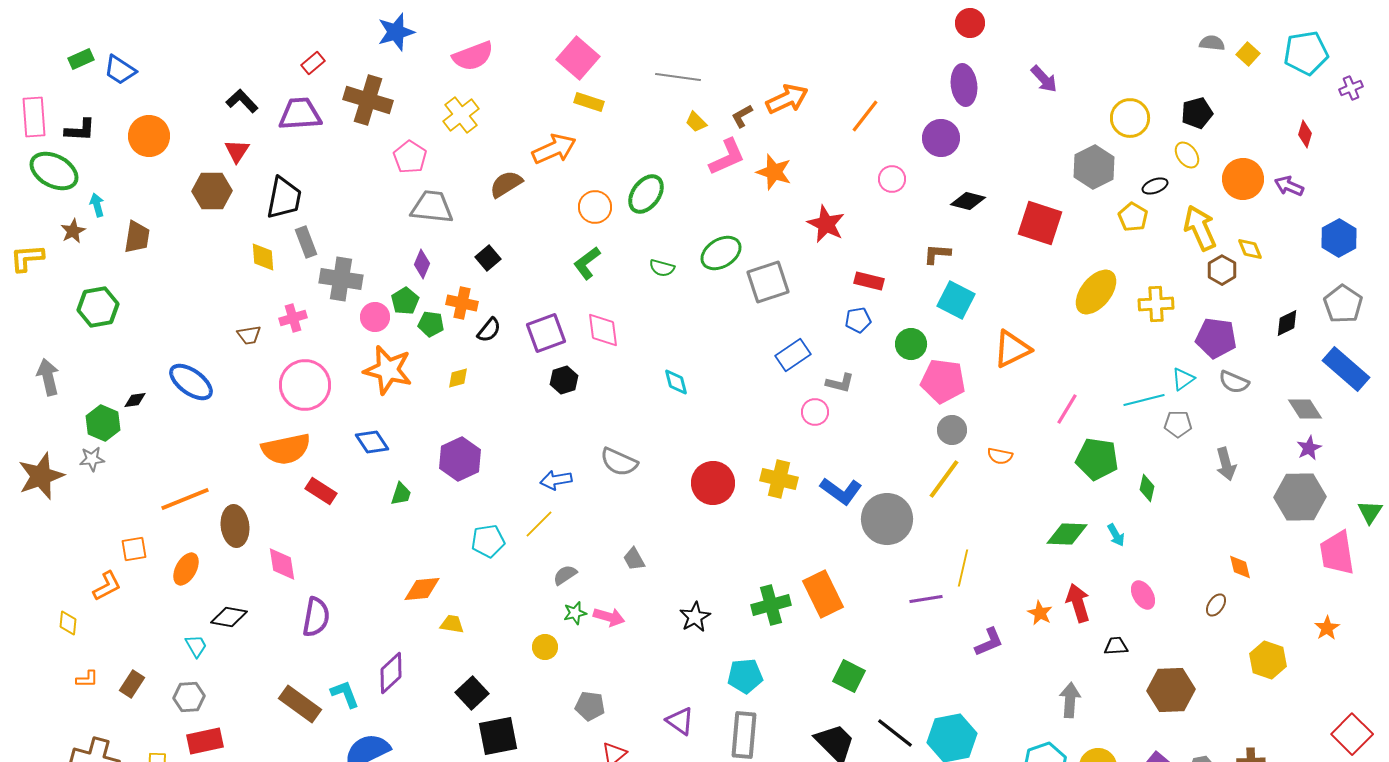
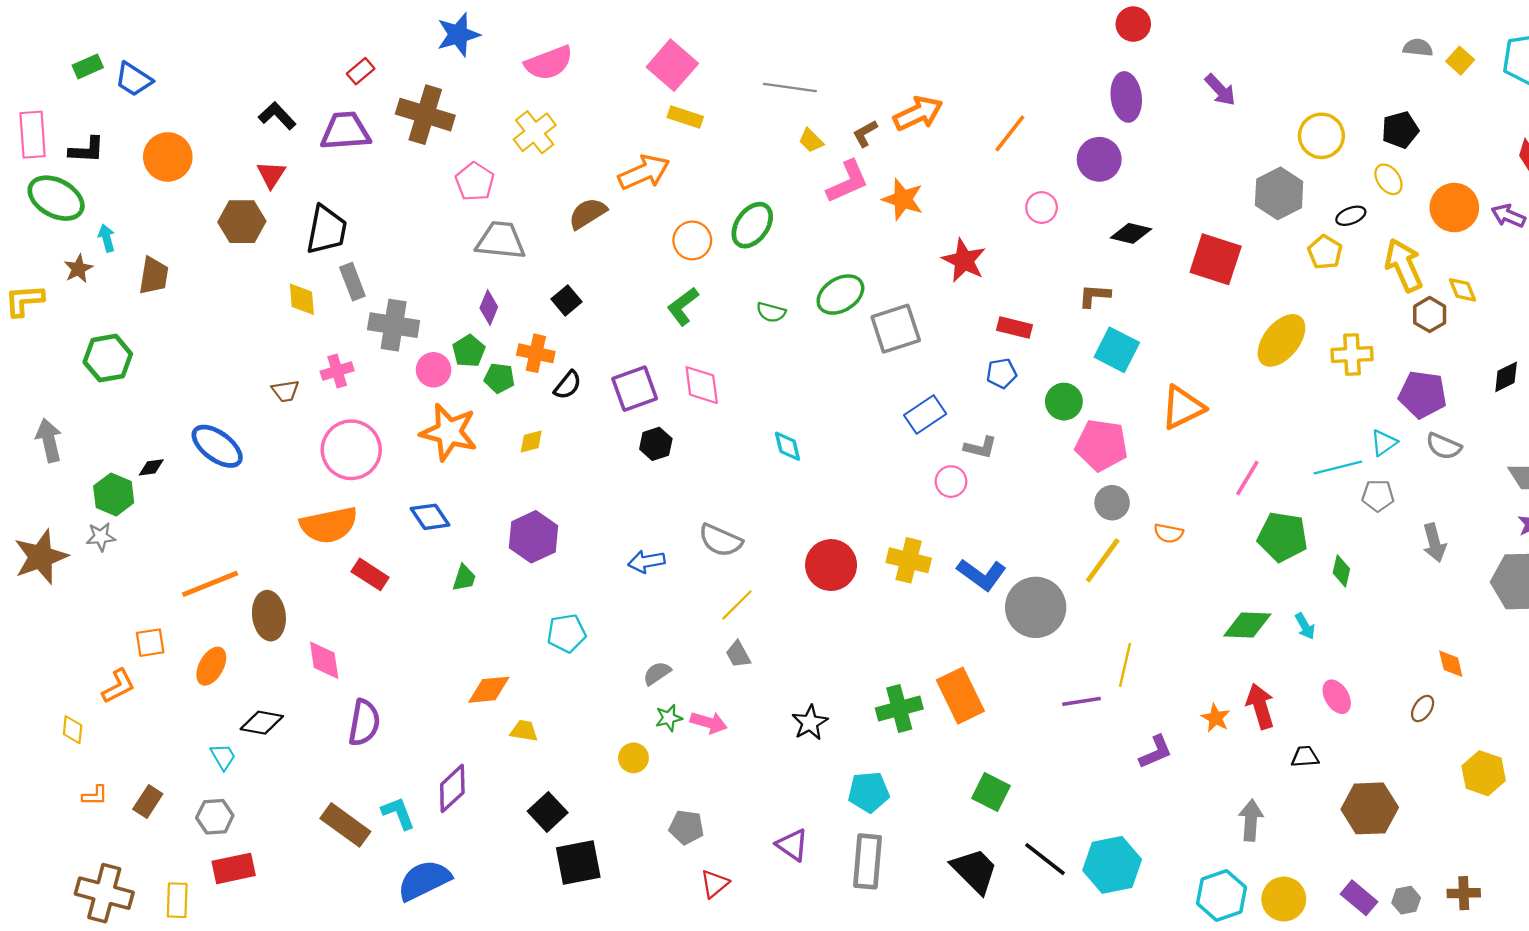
yellow line: (539, 524) -> (737, 605), moved

